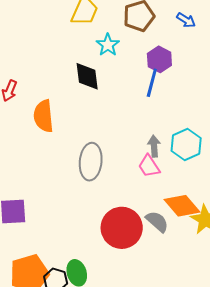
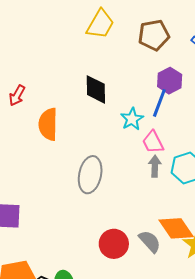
cyan star: (108, 45) -> (132, 119), moved
pink trapezoid: (149, 166) -> (153, 142), moved
red circle: (122, 228) -> (114, 244), size x0.7

